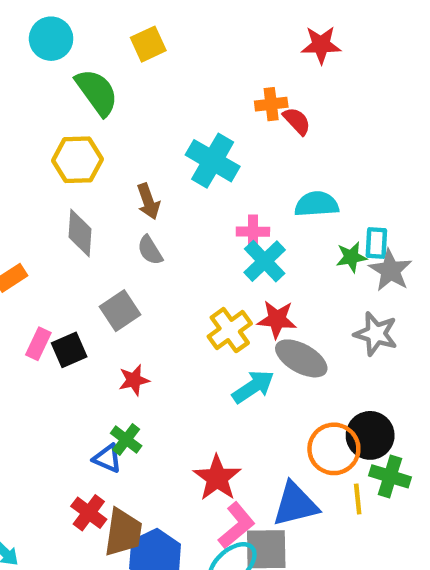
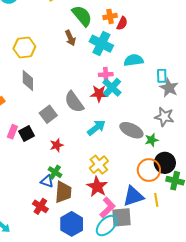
green semicircle: (97, 92) -> (82, 16), moved
red semicircle: (297, 121) -> (122, 23), turned 72
cyan cross: (213, 161) -> (101, 44), moved
brown arrow: (148, 201) -> (70, 38), moved
gray semicircle: (150, 250) -> (74, 102), moved, size x1.6
green star: (351, 257) -> (152, 140), moved
red star: (277, 319) -> (99, 94), moved
yellow cross: (230, 330) -> (99, 165), moved
cyan arrow: (253, 387) -> (96, 128), moved
yellow line: (358, 499) -> (156, 200), moved
brown trapezoid: (123, 532) -> (63, 192), moved

